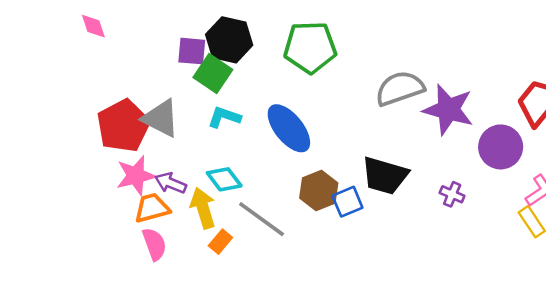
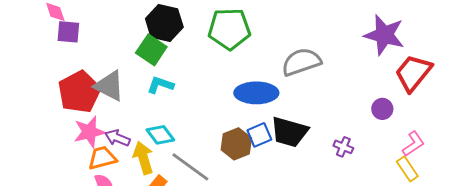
purple square: (192, 51) -> (68, 32), moved
purple star: (448, 110) -> (384, 35), moved
blue ellipse: (289, 128) -> (256, 93), moved, turned -51
purple circle: (501, 147) -> (382, 109), size x0.6
blue square: (347, 202) -> (259, 135), moved

